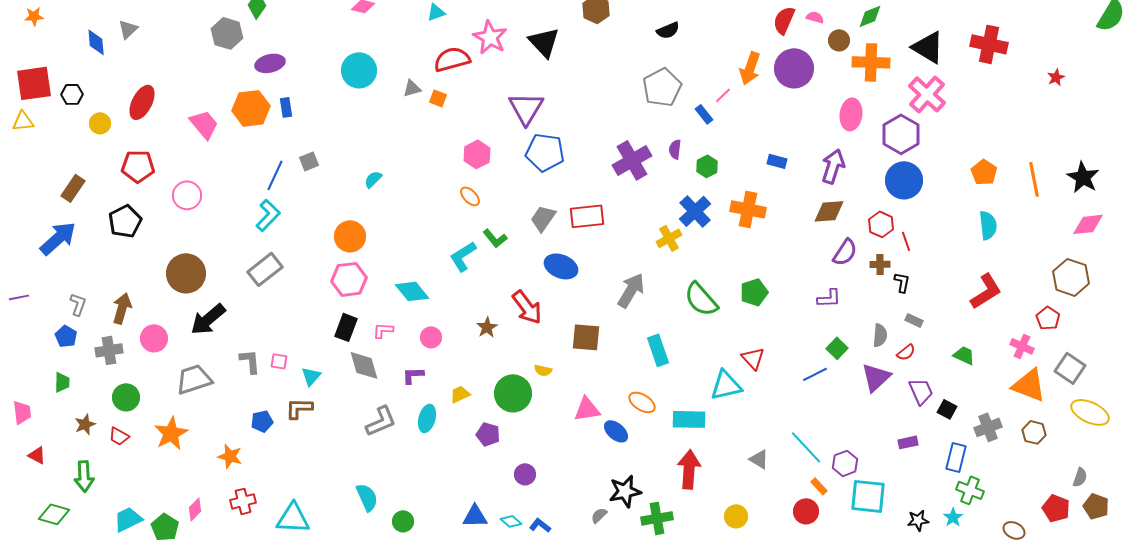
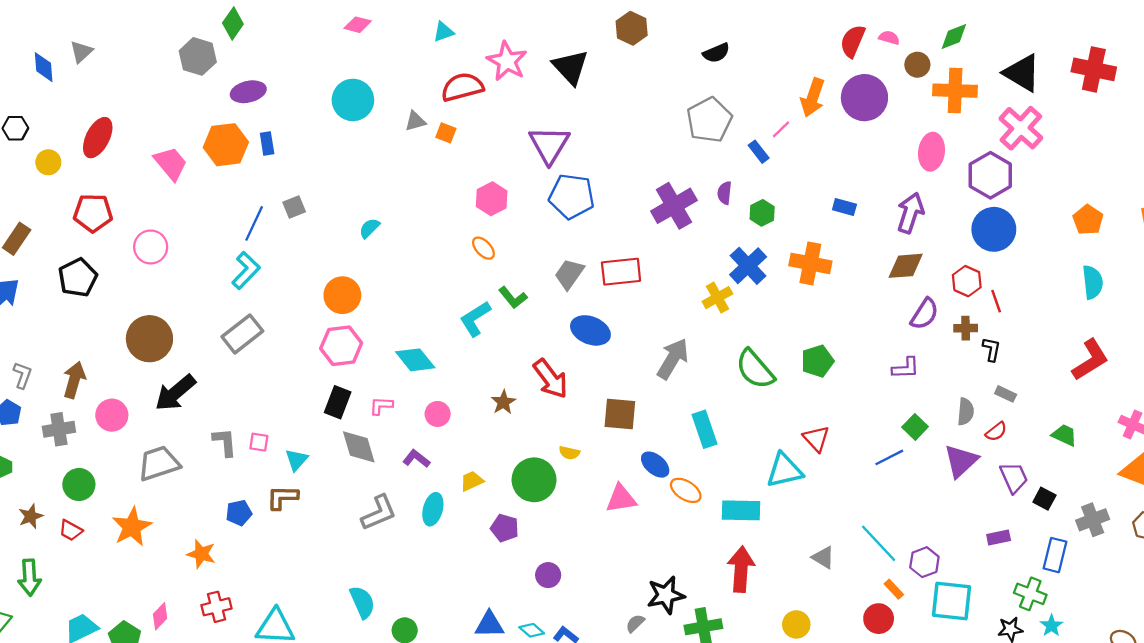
purple L-shape: (413, 375) -> (416, 459), turned 40
blue ellipse: (616, 431) -> (655, 465), moved
green cross: (970, 490) -> (1030, 594), moved

